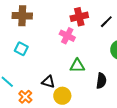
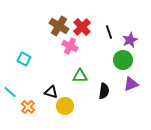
brown cross: (22, 16) -> (59, 26), moved, turned 30
red cross: (79, 17) -> (82, 27), turned -30
black line: (106, 22) -> (109, 32), turned -64

